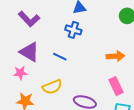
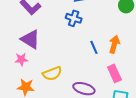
orange arrow: (115, 56) -> (114, 44), turned -72
blue line: (60, 57) -> (94, 47), moved, turned 40

